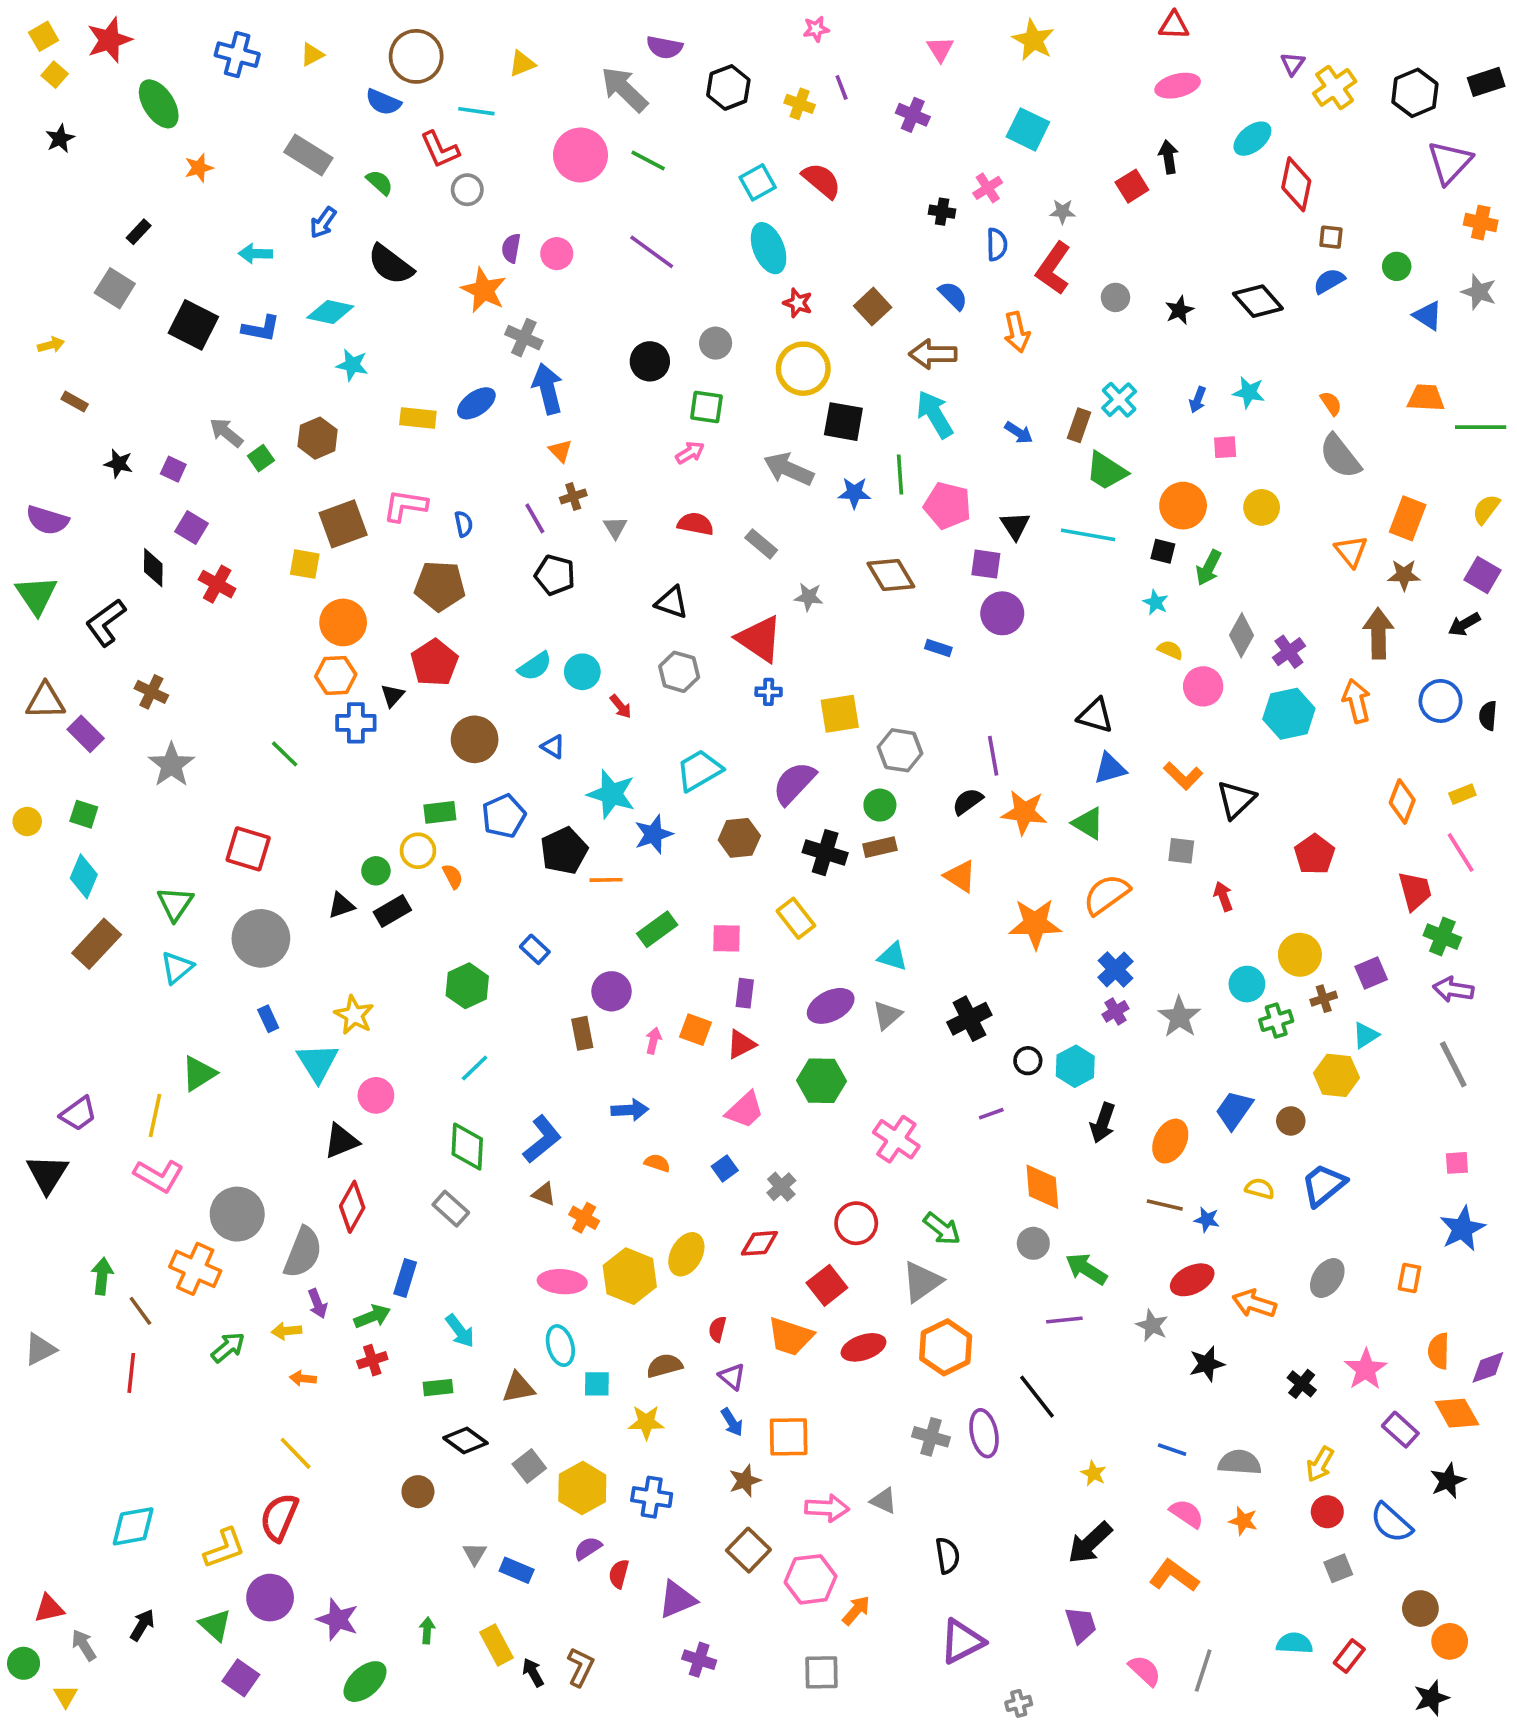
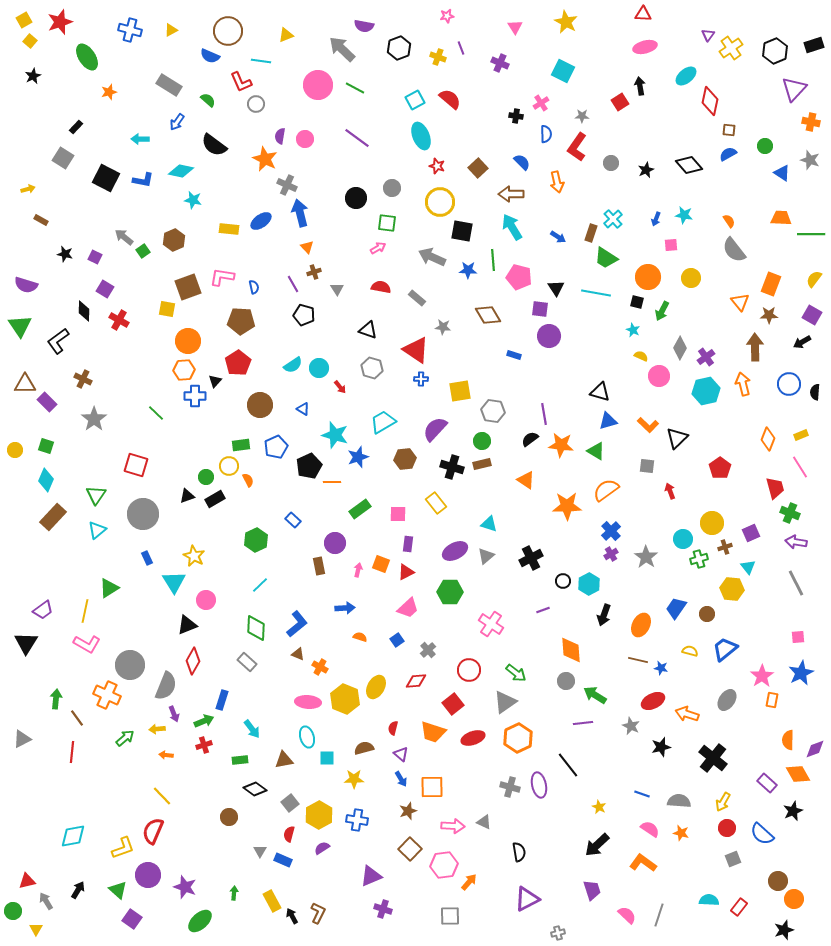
cyan triangle: (1366, 1035) -> (748, 567), turned -35
pink star: (1366, 1369) -> (762, 676), moved
black cross: (1302, 1384) -> (713, 758), size x1.8
red semicircle: (619, 1574) -> (289, 834), moved

